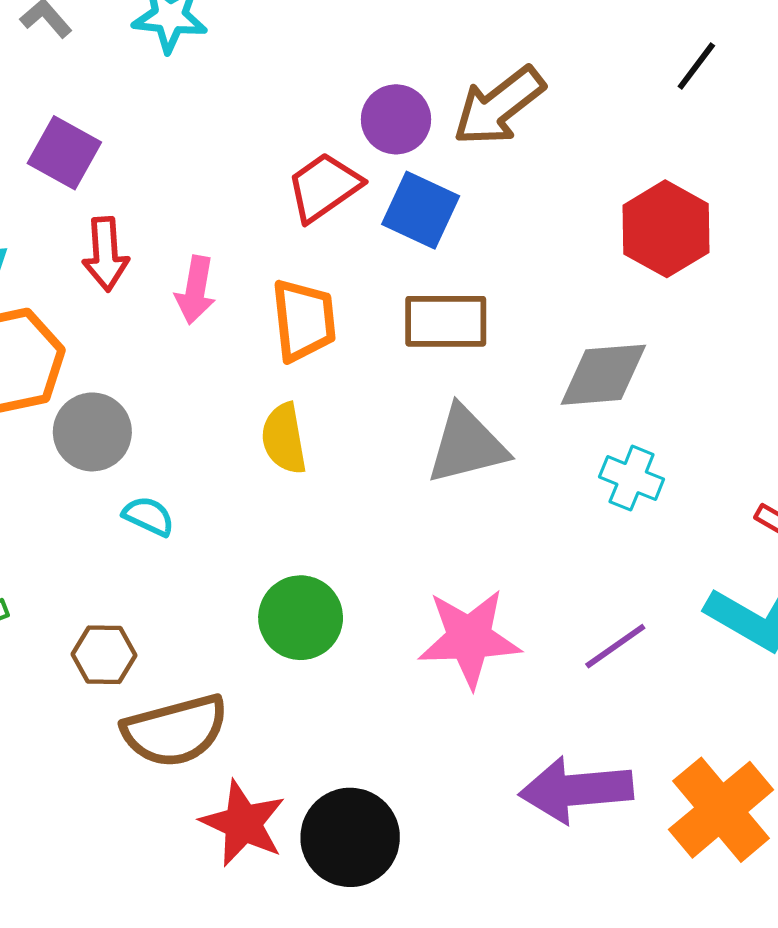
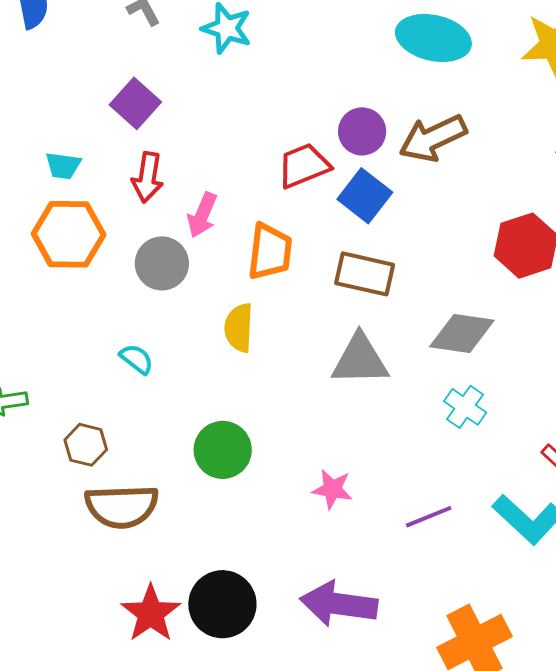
gray circle: (92, 432) -> (162, 263), moved
pink star: (469, 638) -> (332, 489), size x0.6
purple arrow: (576, 790) -> (339, 604), moved
red star: (243, 823) -> (151, 613), moved

